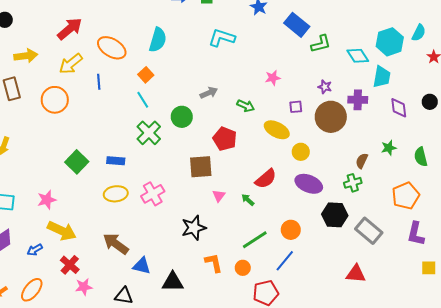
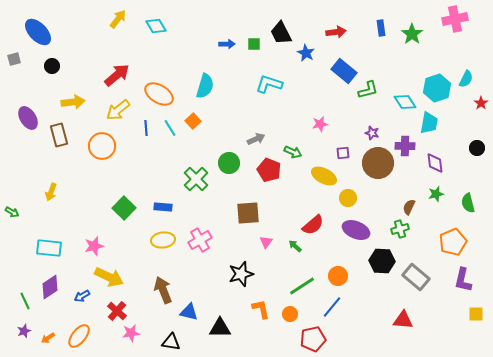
cyan line: (143, 100) -> (170, 128), moved
purple diamond: (399, 108) -> (435, 163), moved
red pentagon: (225, 139) -> (269, 170), moved
brown arrow: (116, 244) -> (163, 290), turned 32

